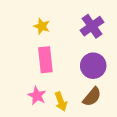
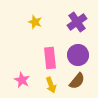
pink rectangle: (45, 60) -> (50, 58), moved
pink star: (37, 96) -> (22, 80), moved

